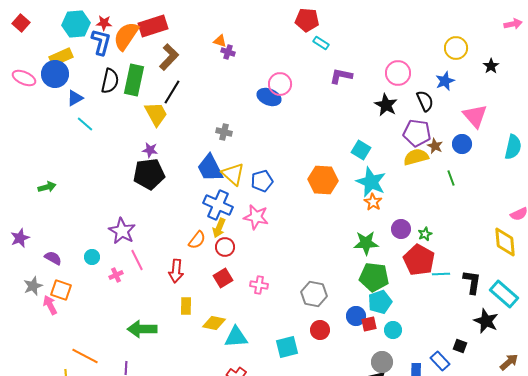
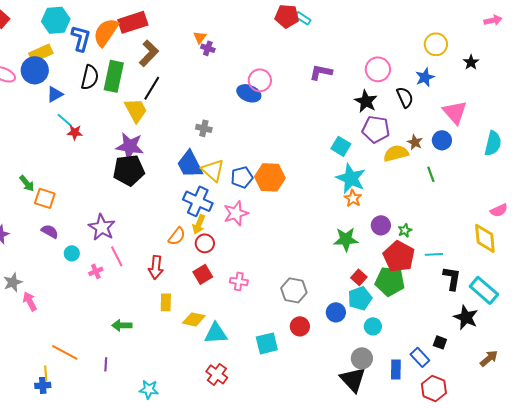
red star: (104, 23) -> (75, 132), moved
orange triangle: (220, 41) -> (200, 37), turned 48
cyan rectangle: (321, 43) -> (303, 18), moved
purple pentagon: (417, 133) -> (376, 129), moved
purple star: (150, 150) -> (130, 146), size x1.8
orange hexagon: (323, 180) -> (270, 177), moved
green arrow: (47, 187) -> (27, 183), turned 66
pink star: (256, 217) -> (236, 213), turned -30
purple semicircle: (53, 258) -> (50, 231), moved
cyan line: (441, 274) -> (434, 254), moved
green pentagon: (374, 277) -> (390, 281), moved
orange square: (61, 290) -> (45, 198), moved
red square: (369, 324) -> (359, 277), moved, turned -35
green arrow: (142, 329) -> (122, 325), size x0.7

